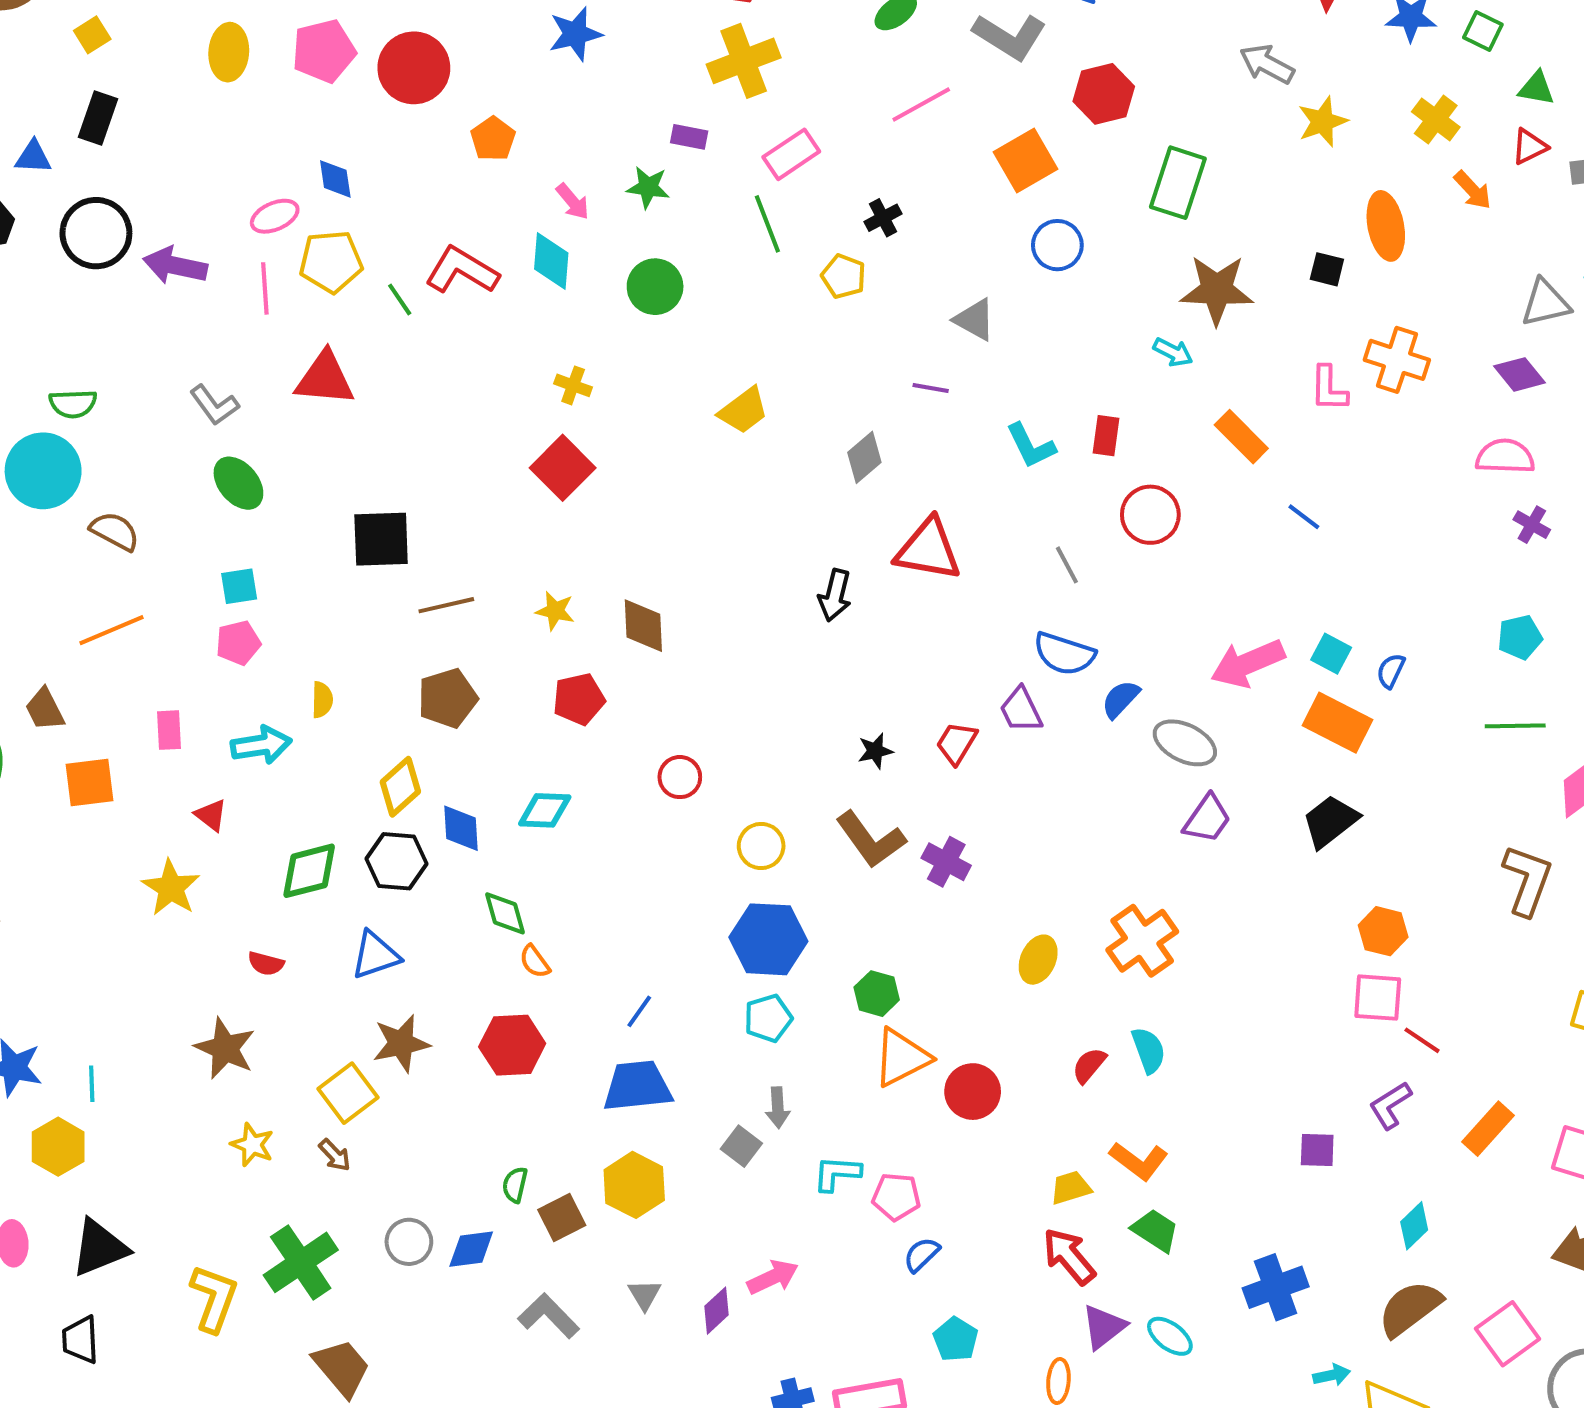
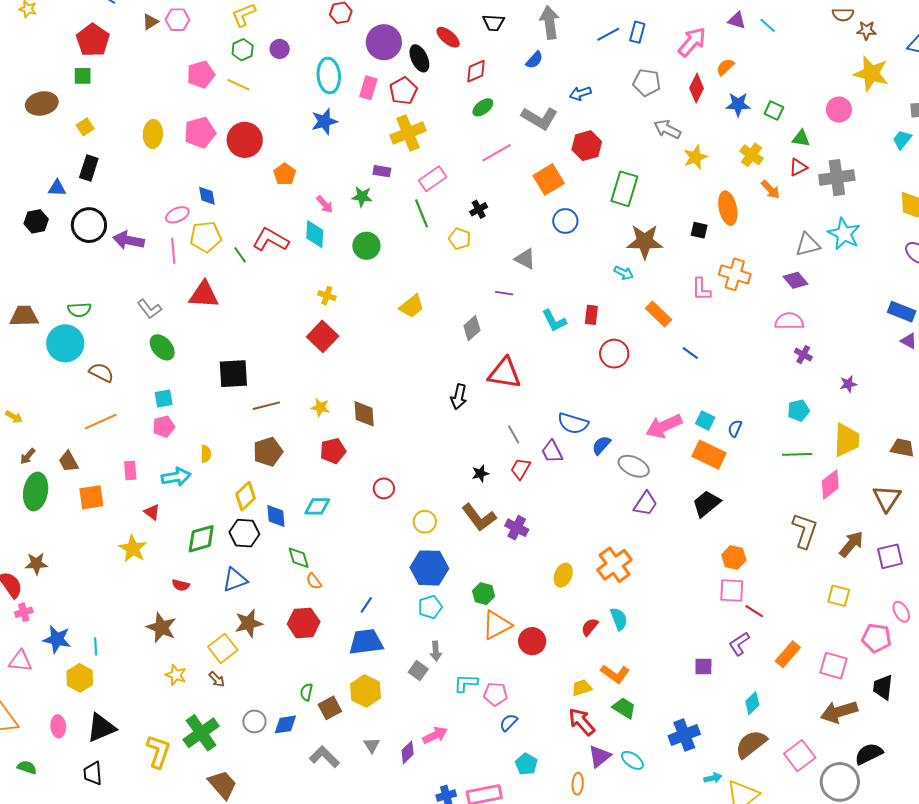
gray line: (1067, 565) -> (514, 434), moved

